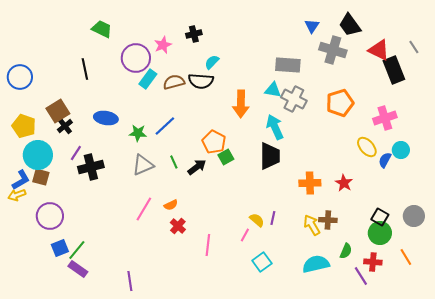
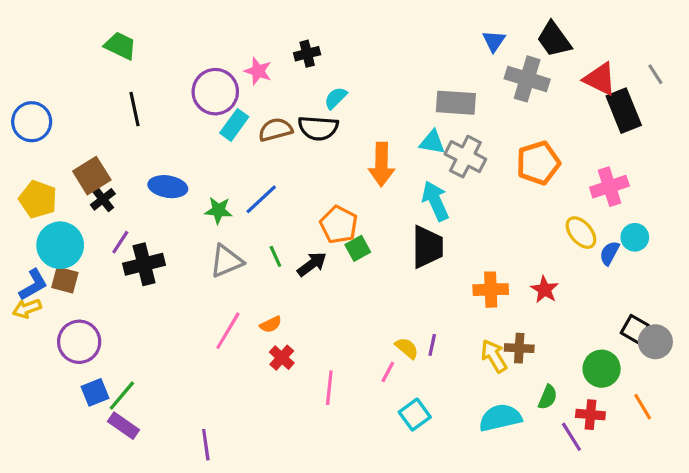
green trapezoid: (102, 29) -> (120, 46), moved
pink star: (163, 45) -> (258, 71), turned -30
black square: (380, 217) -> (635, 329), moved

